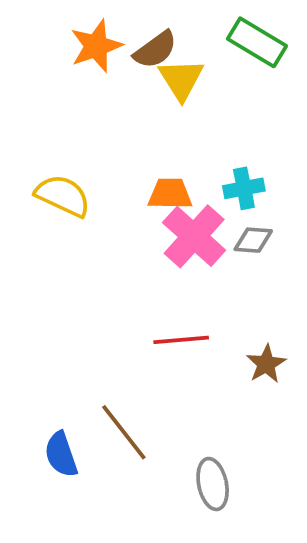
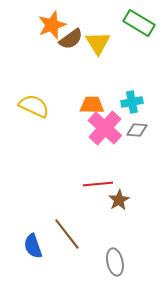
brown semicircle: (155, 50) -> (71, 39), moved
brown star: (266, 364) -> (119, 200), moved

